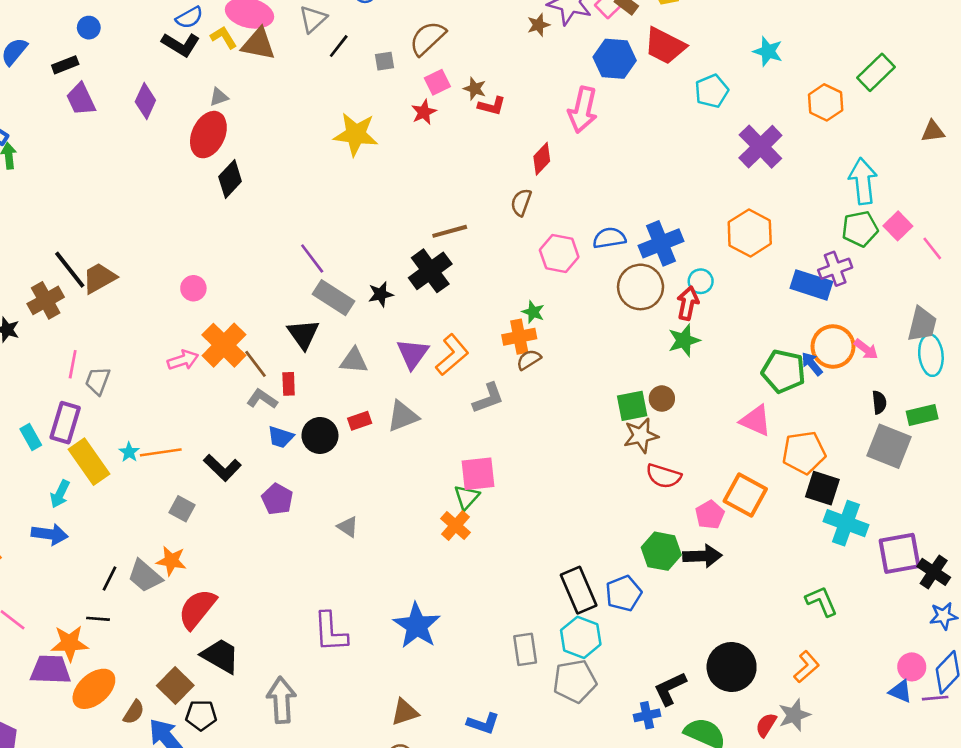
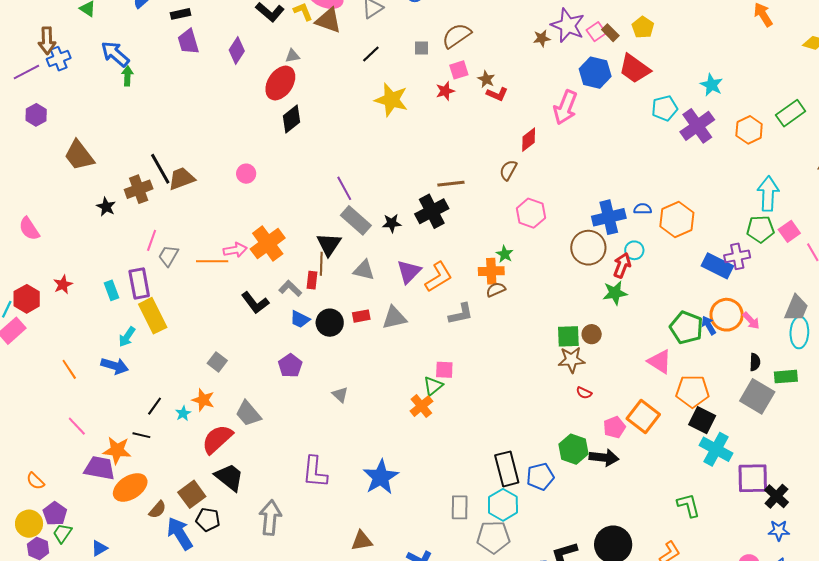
black line: (339, 46) -> (371, 54), moved
purple cross: (760, 147) -> (697, 126), moved
blue semicircle: (609, 238) -> (643, 209), moved, size x0.7
pink circle: (193, 288) -> (246, 174), moved
brown line: (256, 364) -> (321, 264), moved, turned 30
purple rectangle: (65, 423) -> (139, 284), turned -36
cyan star: (129, 452) -> (183, 413), moved
orange line: (161, 452) -> (212, 261), moved
black L-shape: (222, 468) -> (255, 303), moved
pink square: (478, 474) -> (444, 370), size x0.7
red semicircle: (664, 476) -> (584, 393), size x0.6
gray trapezoid: (145, 576) -> (248, 414), moved

